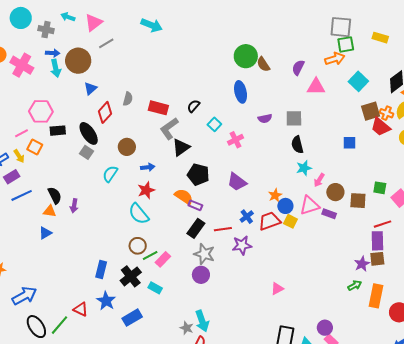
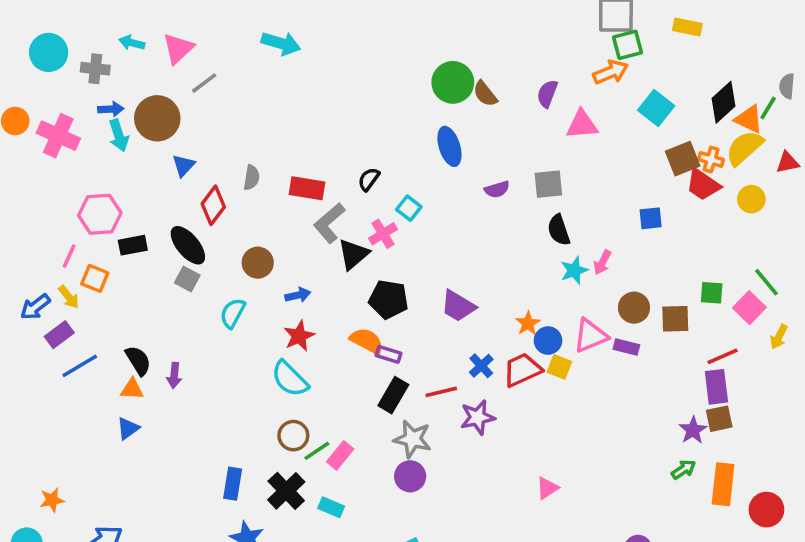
pink line: (21, 133) -> (69, 256), turned -32
pink cross: (236, 140) -> (383, 234), moved
pink arrow: (319, 180) -> (602, 262), moved

